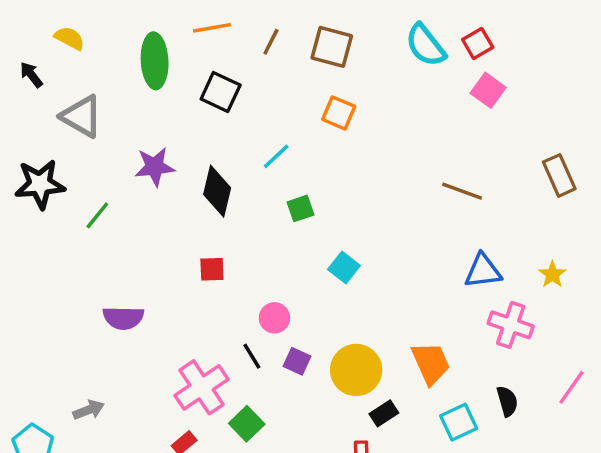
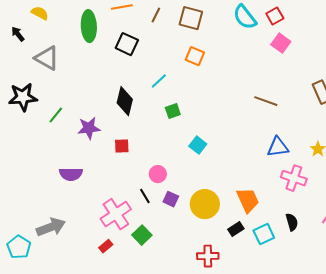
purple star: (155, 167) -> (89, 128), moved
gray arrow: (89, 410) -> (51, 227), size x1.6
black rectangle: (384, 413) -> (236, 229), moved

